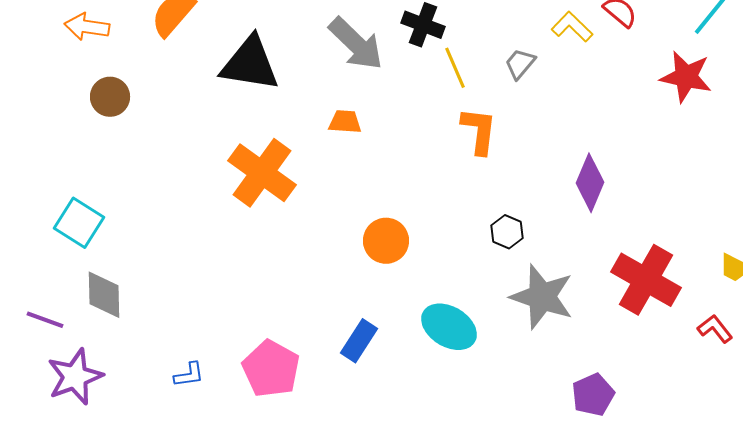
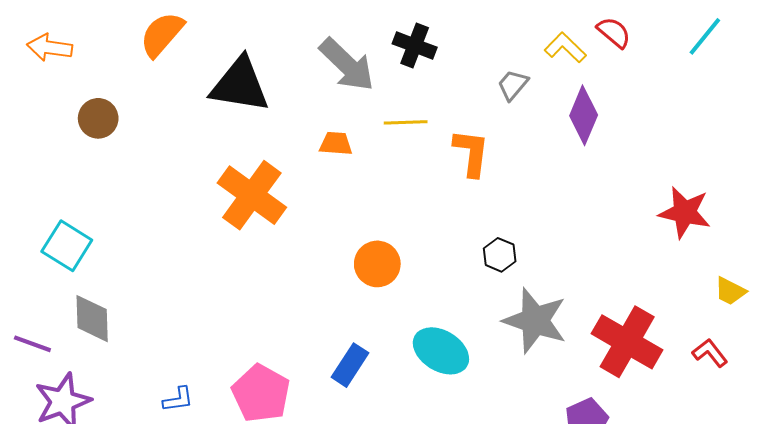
orange arrow: (87, 27) -> (50, 48), moved
yellow line: (455, 68) -> (406, 122), moved, turned -69
red star: (686, 77) -> (685, 212), moved
purple diamond: (590, 183) -> (584, 115), moved
red cross: (646, 280) -> (627, 342), moved

